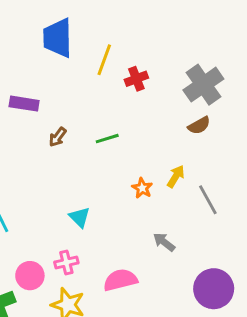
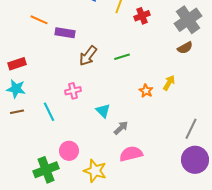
brown arrow: (58, 137) -> (88, 56), size x1.5
gray line: (208, 200) -> (191, 129), moved, turned 55
gray arrow: (164, 242) -> (121, 128), moved, turned 98
pink cross: (66, 262) -> (73, 91), moved

